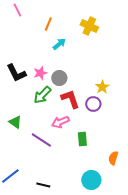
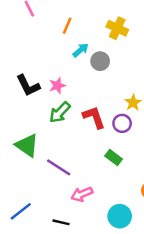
gray circle: (59, 78) -> (100, 61), moved
green triangle: (15, 122) -> (27, 145), size x1.5
pink arrow: (60, 122) -> (82, 194), moved
green rectangle: (82, 139) -> (114, 158), moved, turned -48

